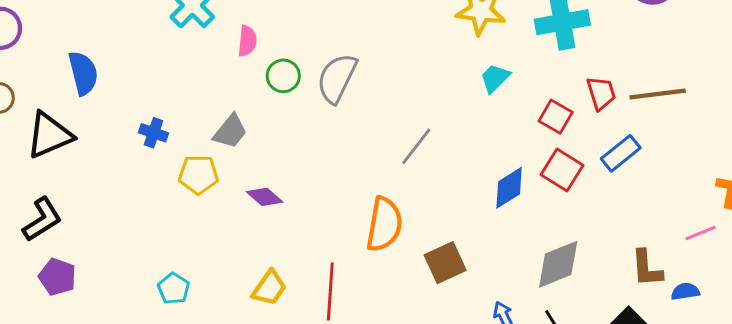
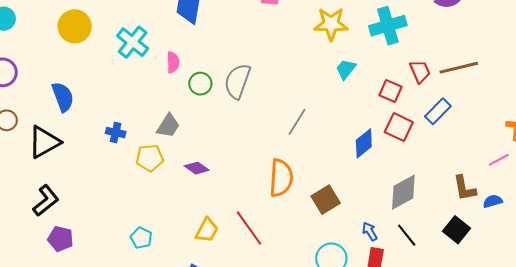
red line: (330, 291) -> (249, 228), turned -33

